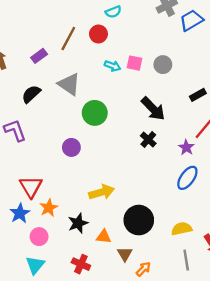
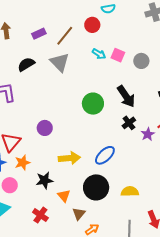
brown line: (68, 39) -> (65, 36), moved
green circle: (95, 113) -> (93, 104), moved
black cross: (148, 140) -> (129, 123), moved
purple circle: (71, 147) -> (45, 128), moved
blue ellipse: (187, 178) -> (105, 155), moved
yellow semicircle: (182, 229) -> (130, 192), moved
orange triangle: (104, 237) -> (64, 196), turned 32

